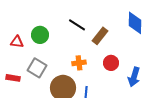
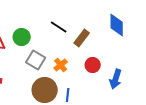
orange cross: (79, 63) -> (61, 65), turned -32
gray square: (37, 68) -> (36, 60), moved

